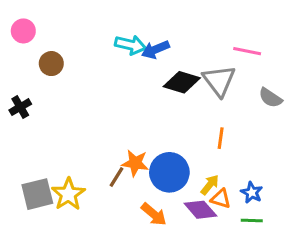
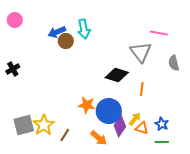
cyan arrow: (131, 45) -> (84, 29), turned 66
blue arrow: (155, 50) -> (57, 32), moved
brown circle: (51, 64) -> (66, 41), moved
black diamond: (182, 82) -> (117, 75), moved
gray semicircle: (270, 98) -> (174, 63), turned 42
brown line: (117, 177) -> (65, 135), moved
purple diamond: (200, 210) -> (120, 126), moved, turned 75

